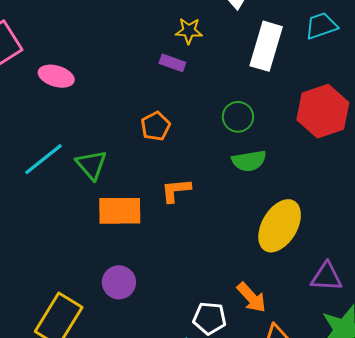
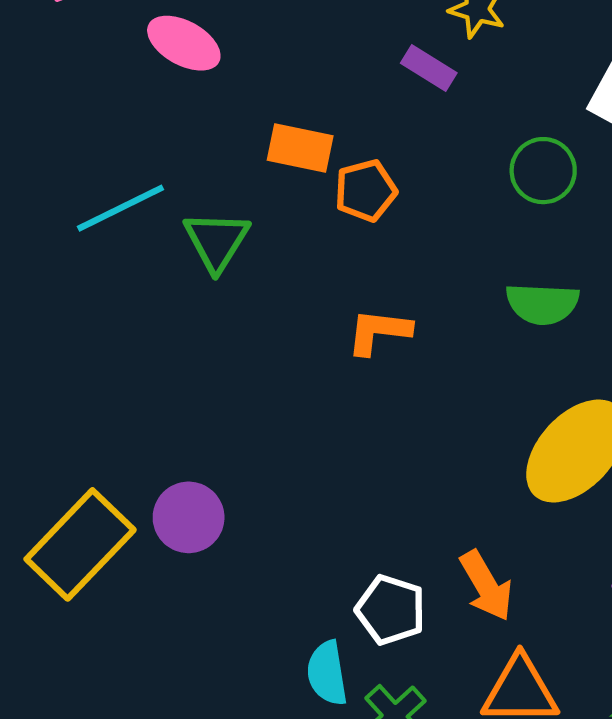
green circle: (238, 117) -> (543, 171), moved
orange rectangle: (120, 211) -> (300, 148), moved, size x0.7
purple circle: (119, 282) -> (189, 517), moved

